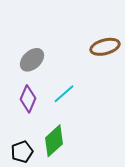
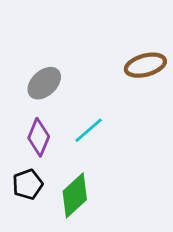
black pentagon: (22, 152) -> (28, 184), moved

